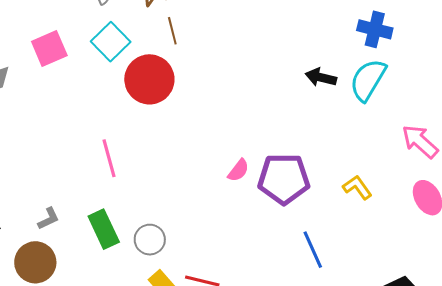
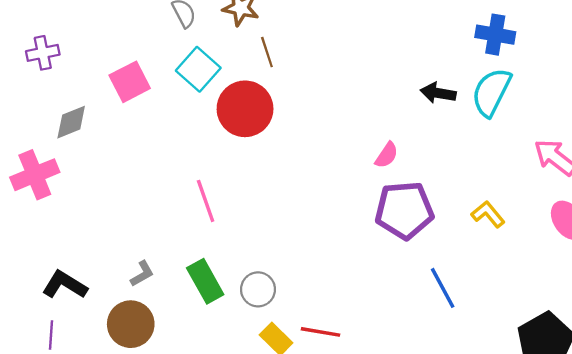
pink semicircle: (238, 170) -> (387, 155), moved

